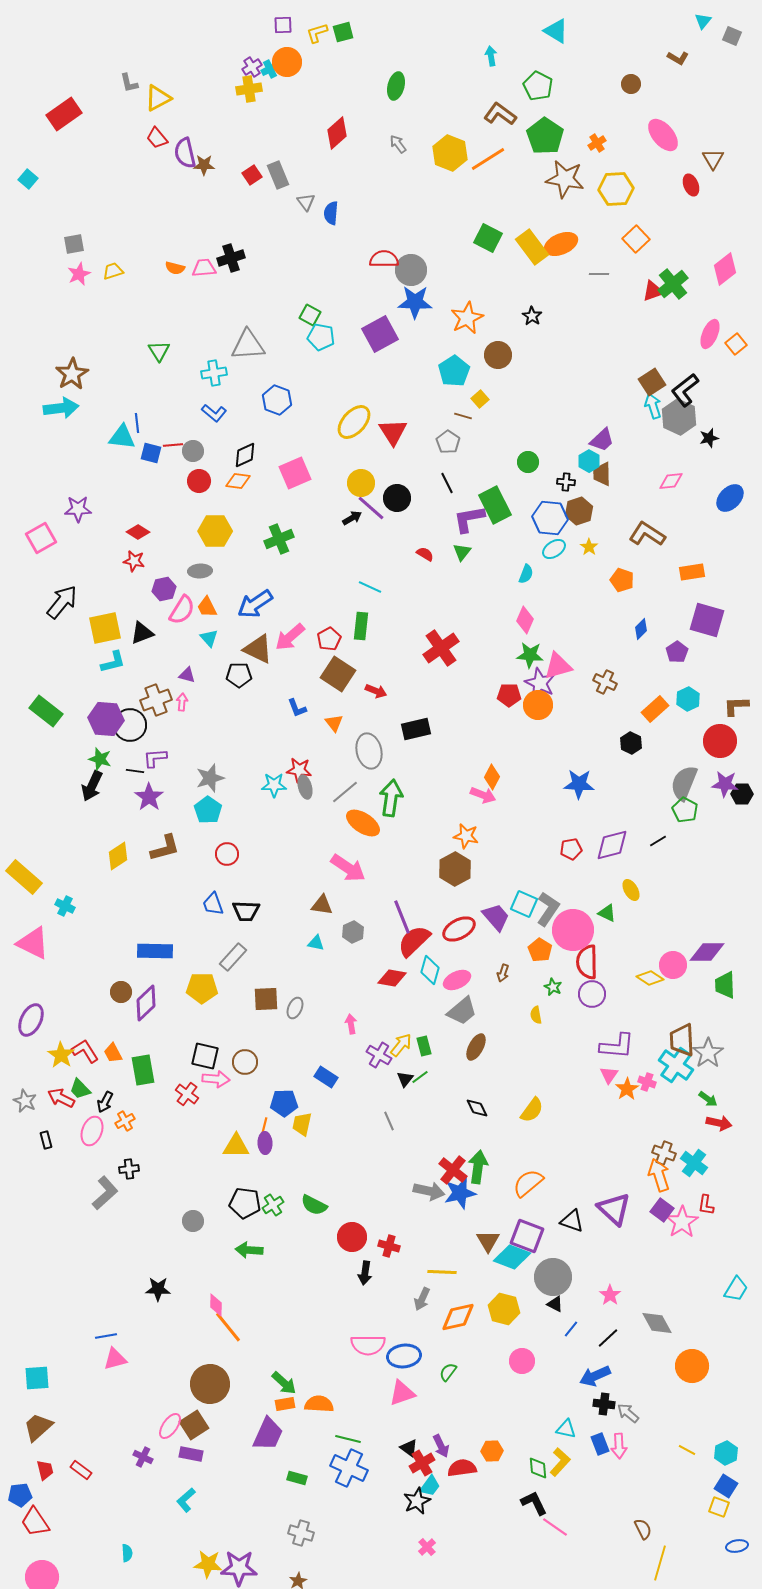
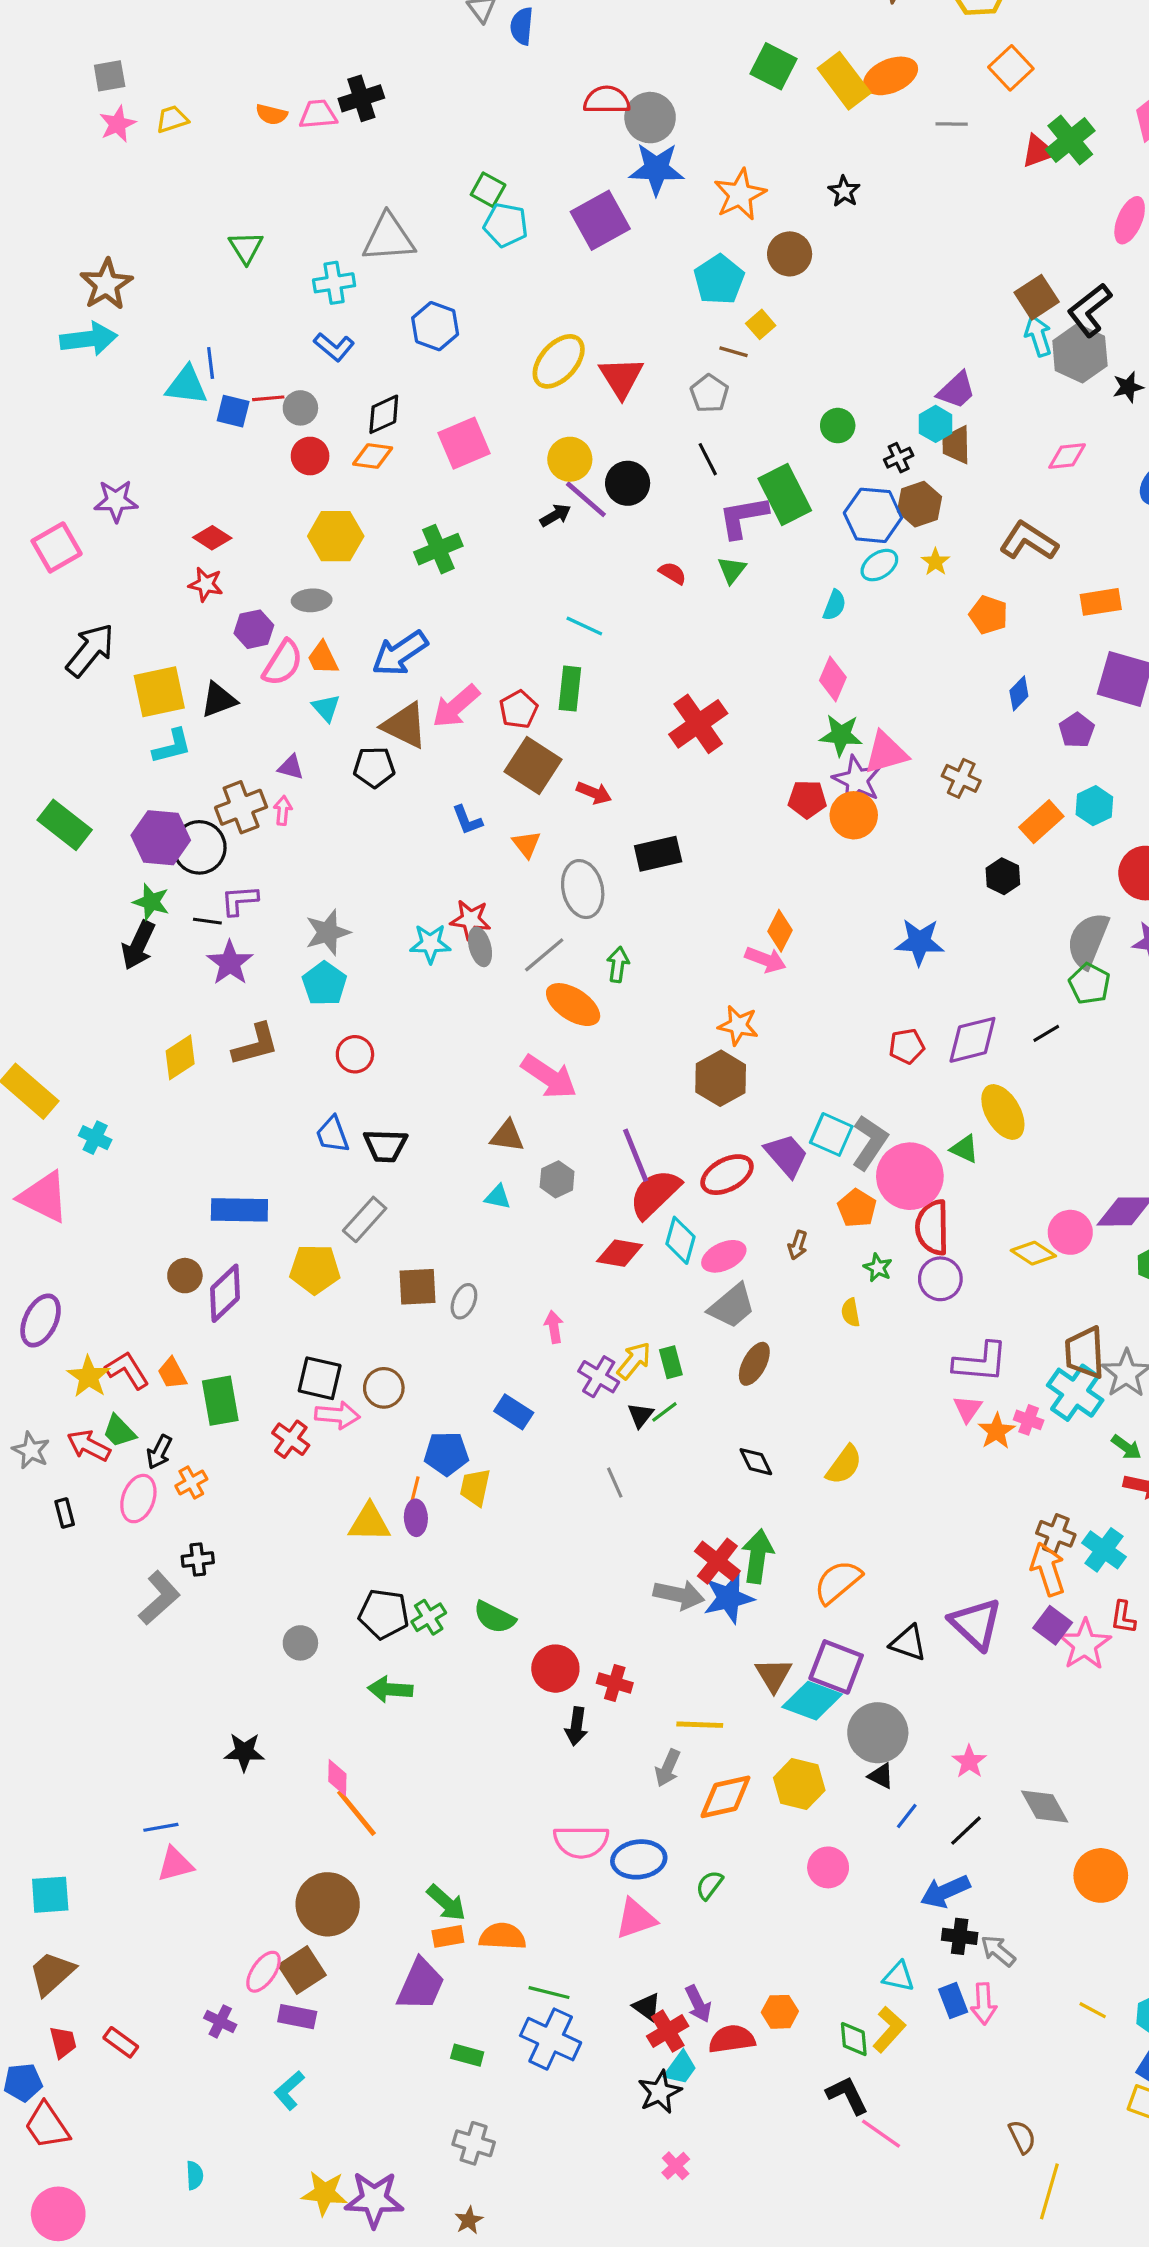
black cross: (566, 482) -> (899, 458), turned -30
green arrow: (391, 798) -> (618, 964), size x0.6
yellow ellipse: (631, 890) -> (1003, 1112), size x1.6

